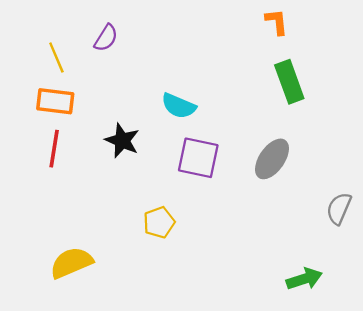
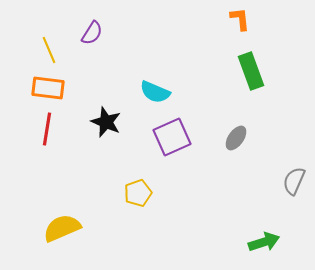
purple square: (198, 158) -> (172, 137), turned -36
gray ellipse: (272, 159) -> (236, 138), size x0.7

